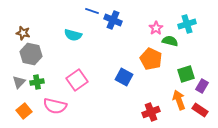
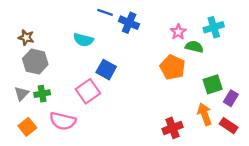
blue square: (124, 77) -> (106, 70), moved

